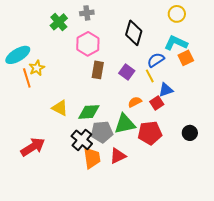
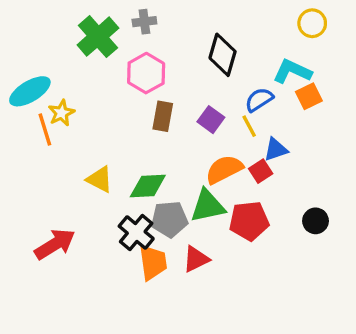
yellow circle: (177, 14) -> (312, 23), moved
green cross: (59, 22) -> (98, 37), size x1.4
orange semicircle: (135, 102) -> (224, 169), size x1.6

